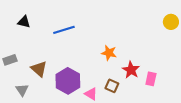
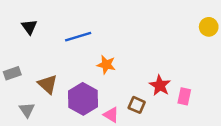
black triangle: (24, 22) -> (29, 27), turned 40
orange star: (109, 53) -> (106, 65), moved

